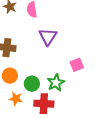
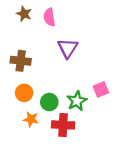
pink square: (77, 65) -> (101, 89), moved

